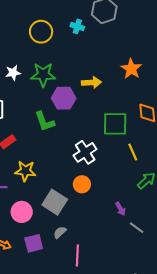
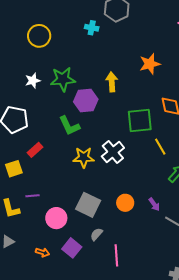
yellow circle: (41, 32) -> (39, 36), moved
orange star: (131, 69) -> (150, 64), turned 30
yellow arrow: (91, 82) -> (112, 82), turned -84
yellow star: (25, 171) -> (84, 157), moved
orange circle: (82, 184) -> (125, 203), moved
purple square: (34, 243) -> (72, 248), turned -30

